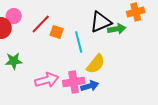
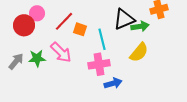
yellow semicircle: (96, 64) -> (139, 52), moved
pink arrow: (47, 80) -> (61, 52), moved, turned 60
pink cross: (74, 82) -> (99, 64), moved

